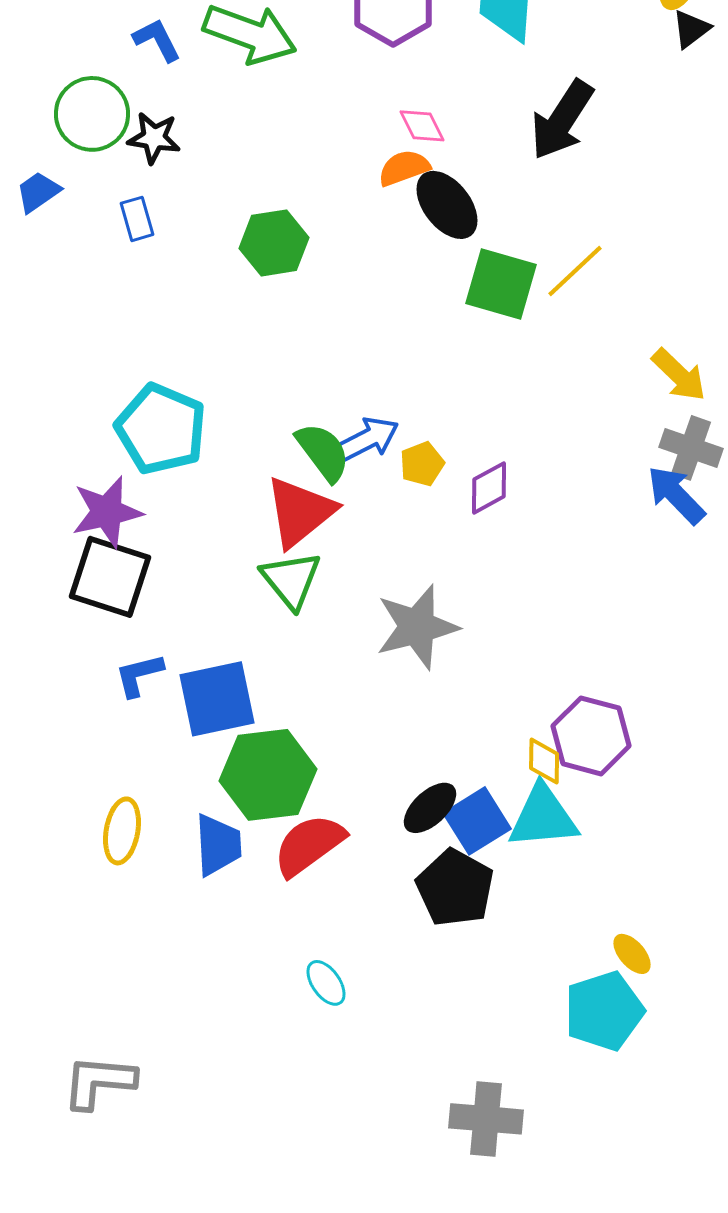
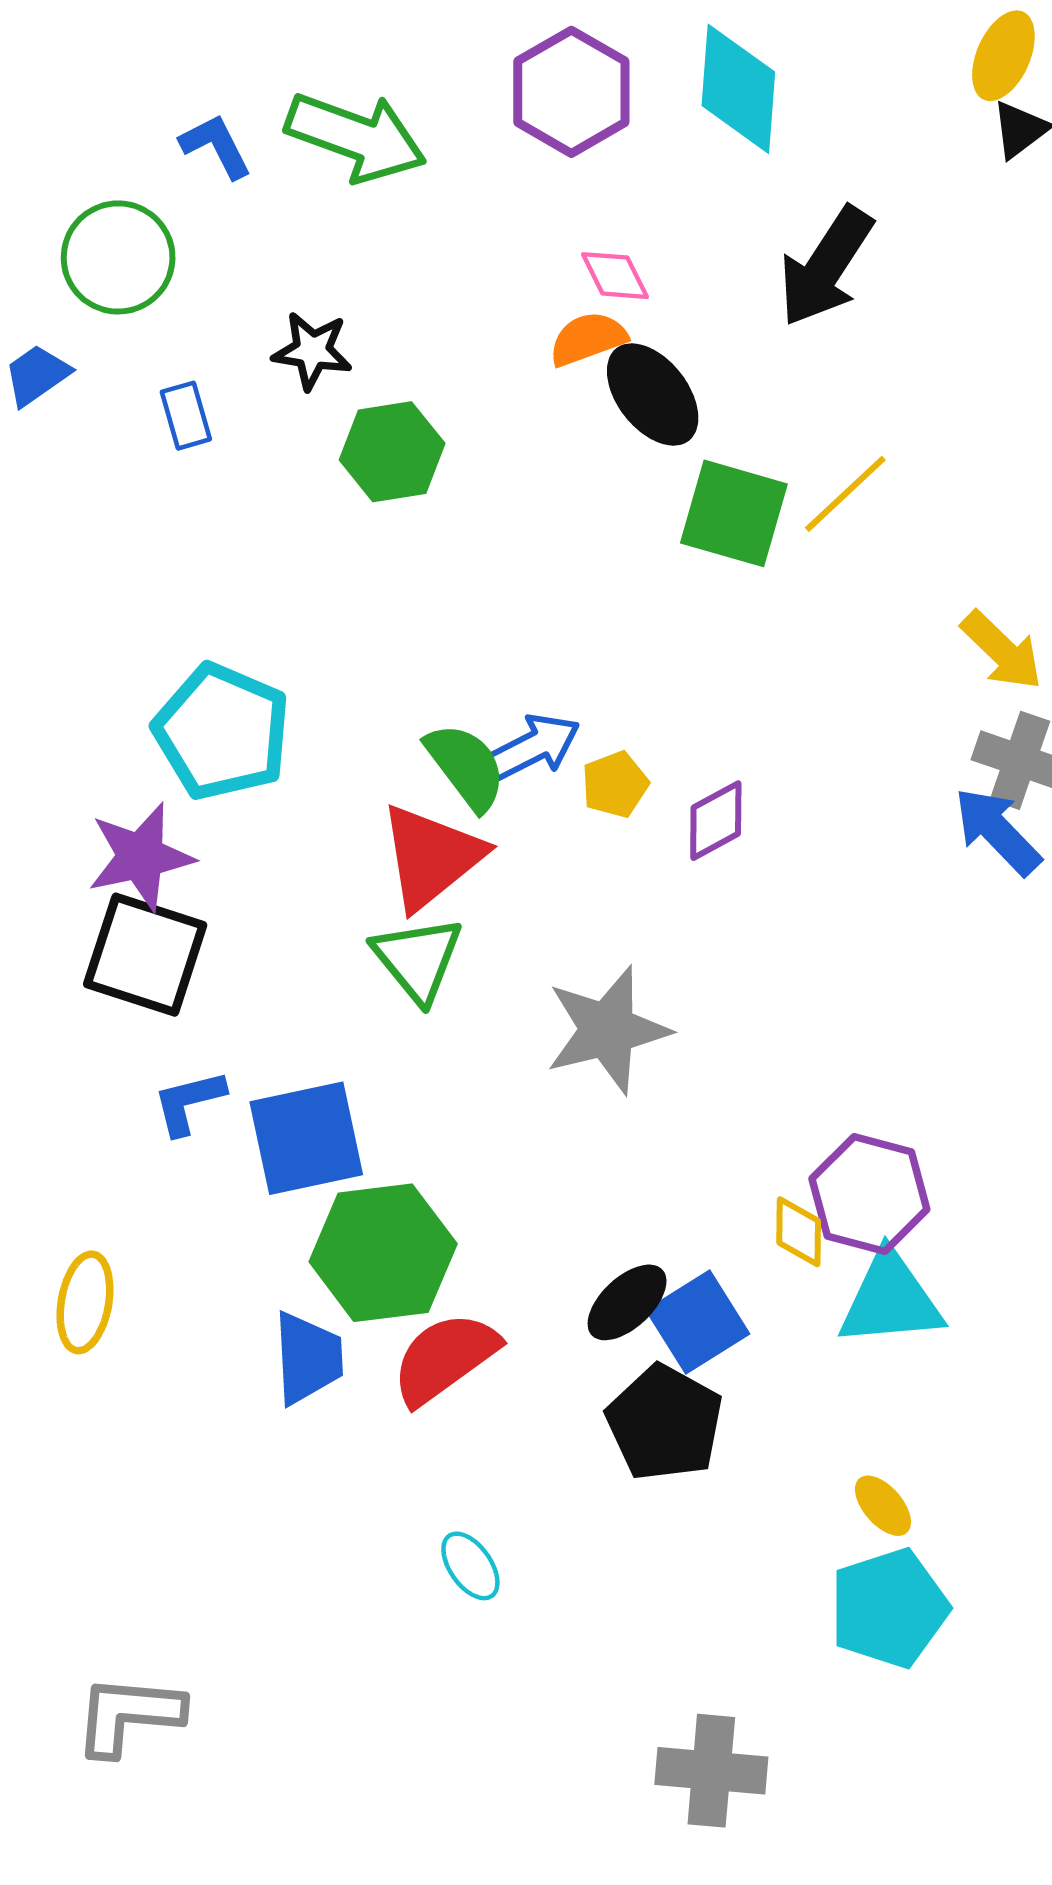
black star: (154, 138) -> (312, 351), moved
cyan triangle: (543, 817) -> (890, 1299), moved
yellow ellipse: (122, 831) -> (85, 1302), moved
yellow ellipse: (632, 954) -> (883, 1506), moved

